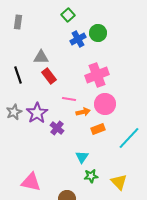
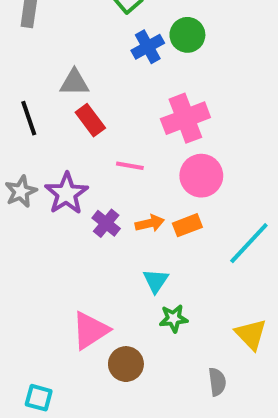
orange arrow: (83, 112) -> (150, 223), moved
pink triangle: (31, 182) -> (90, 330), moved, turned -45
yellow triangle: (119, 182) -> (251, 334), moved

